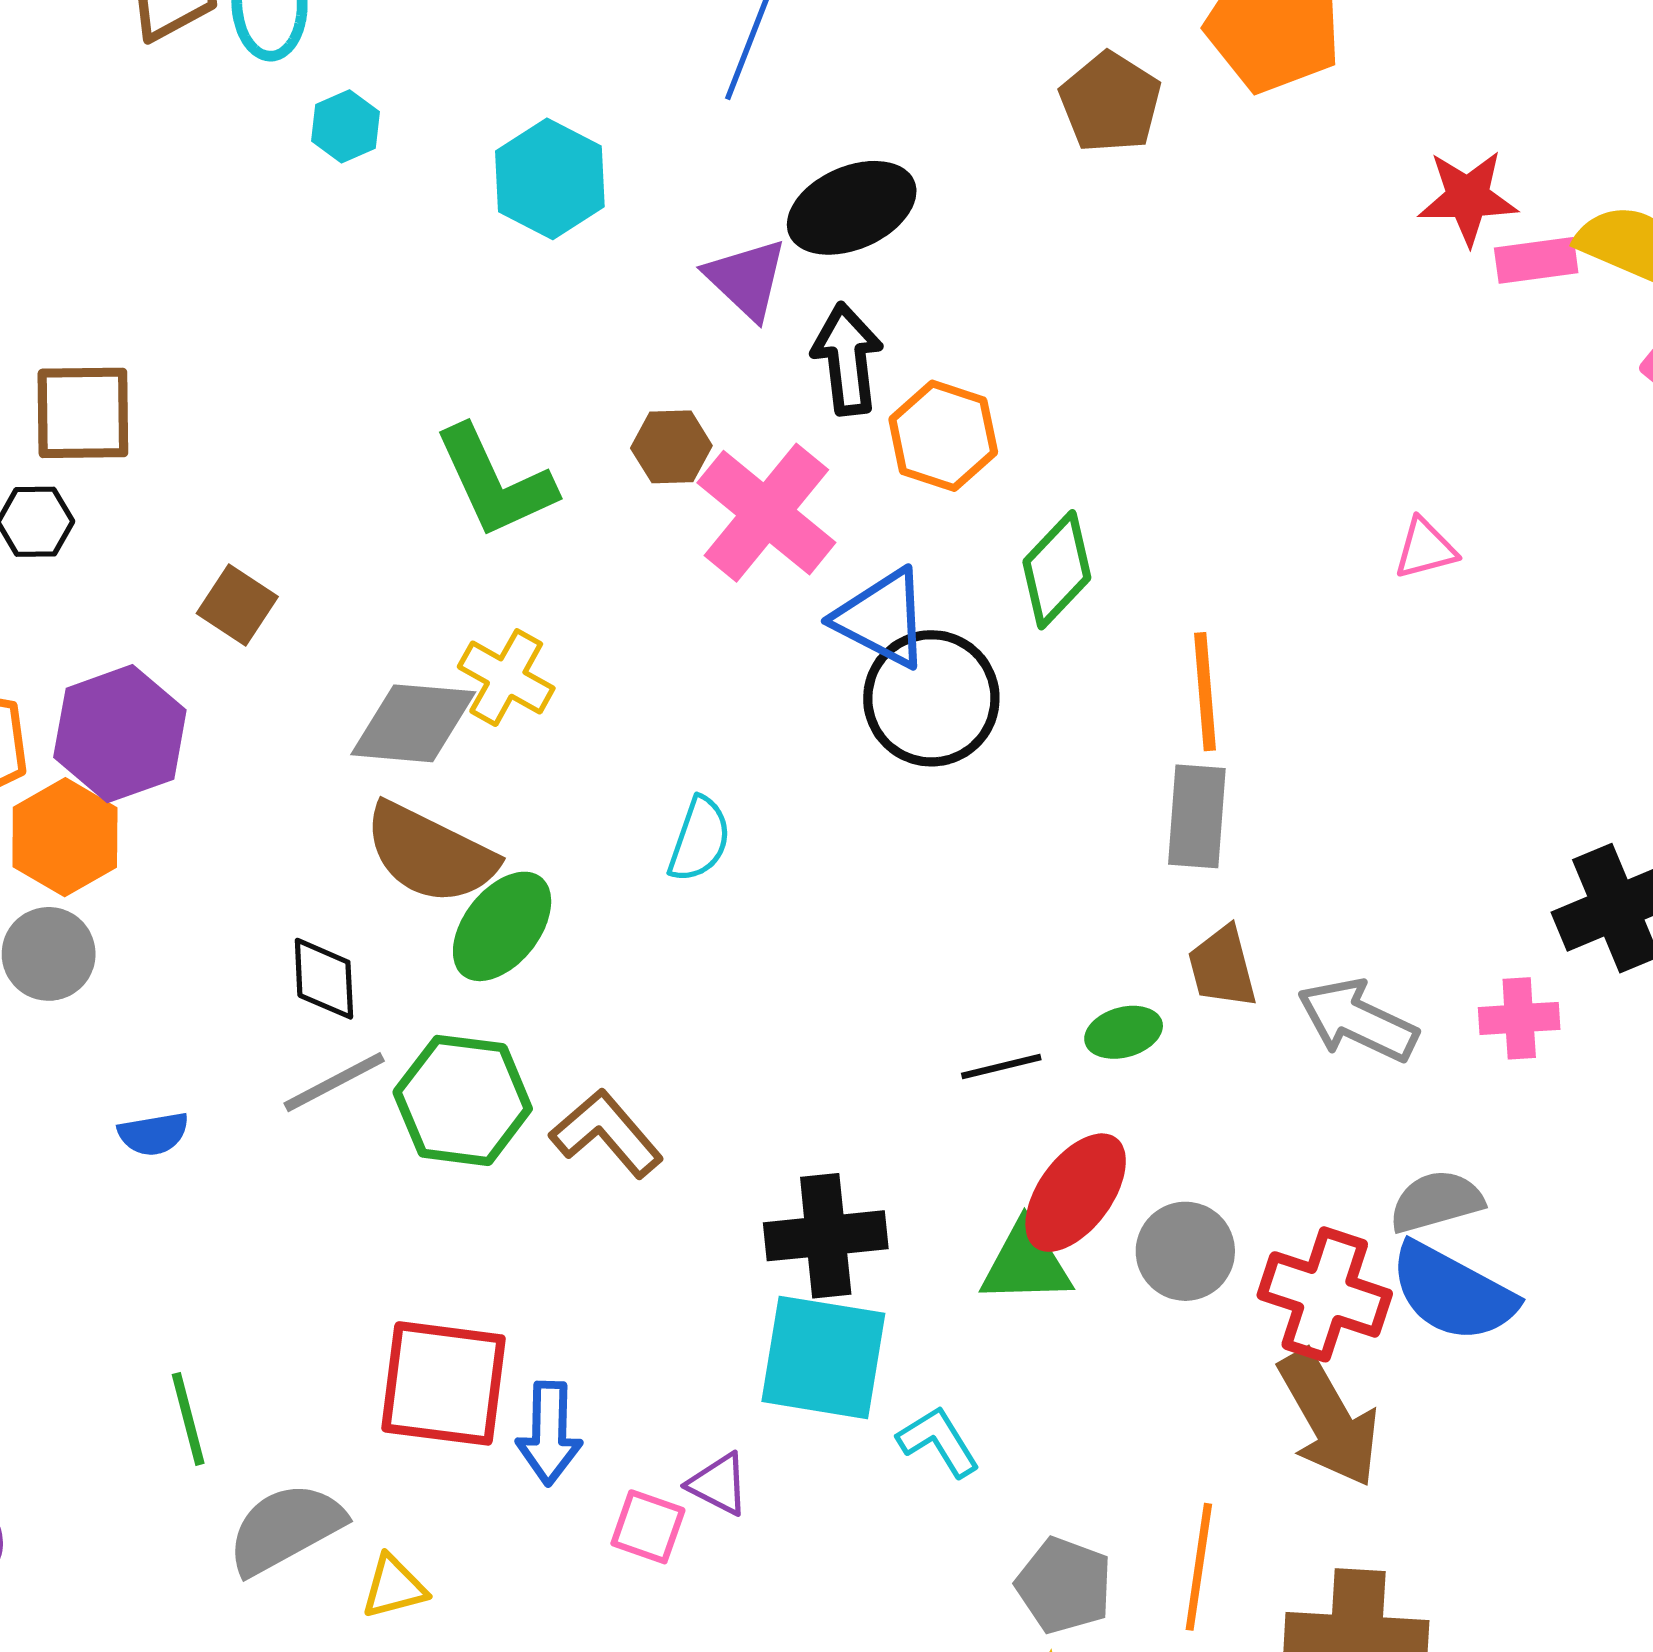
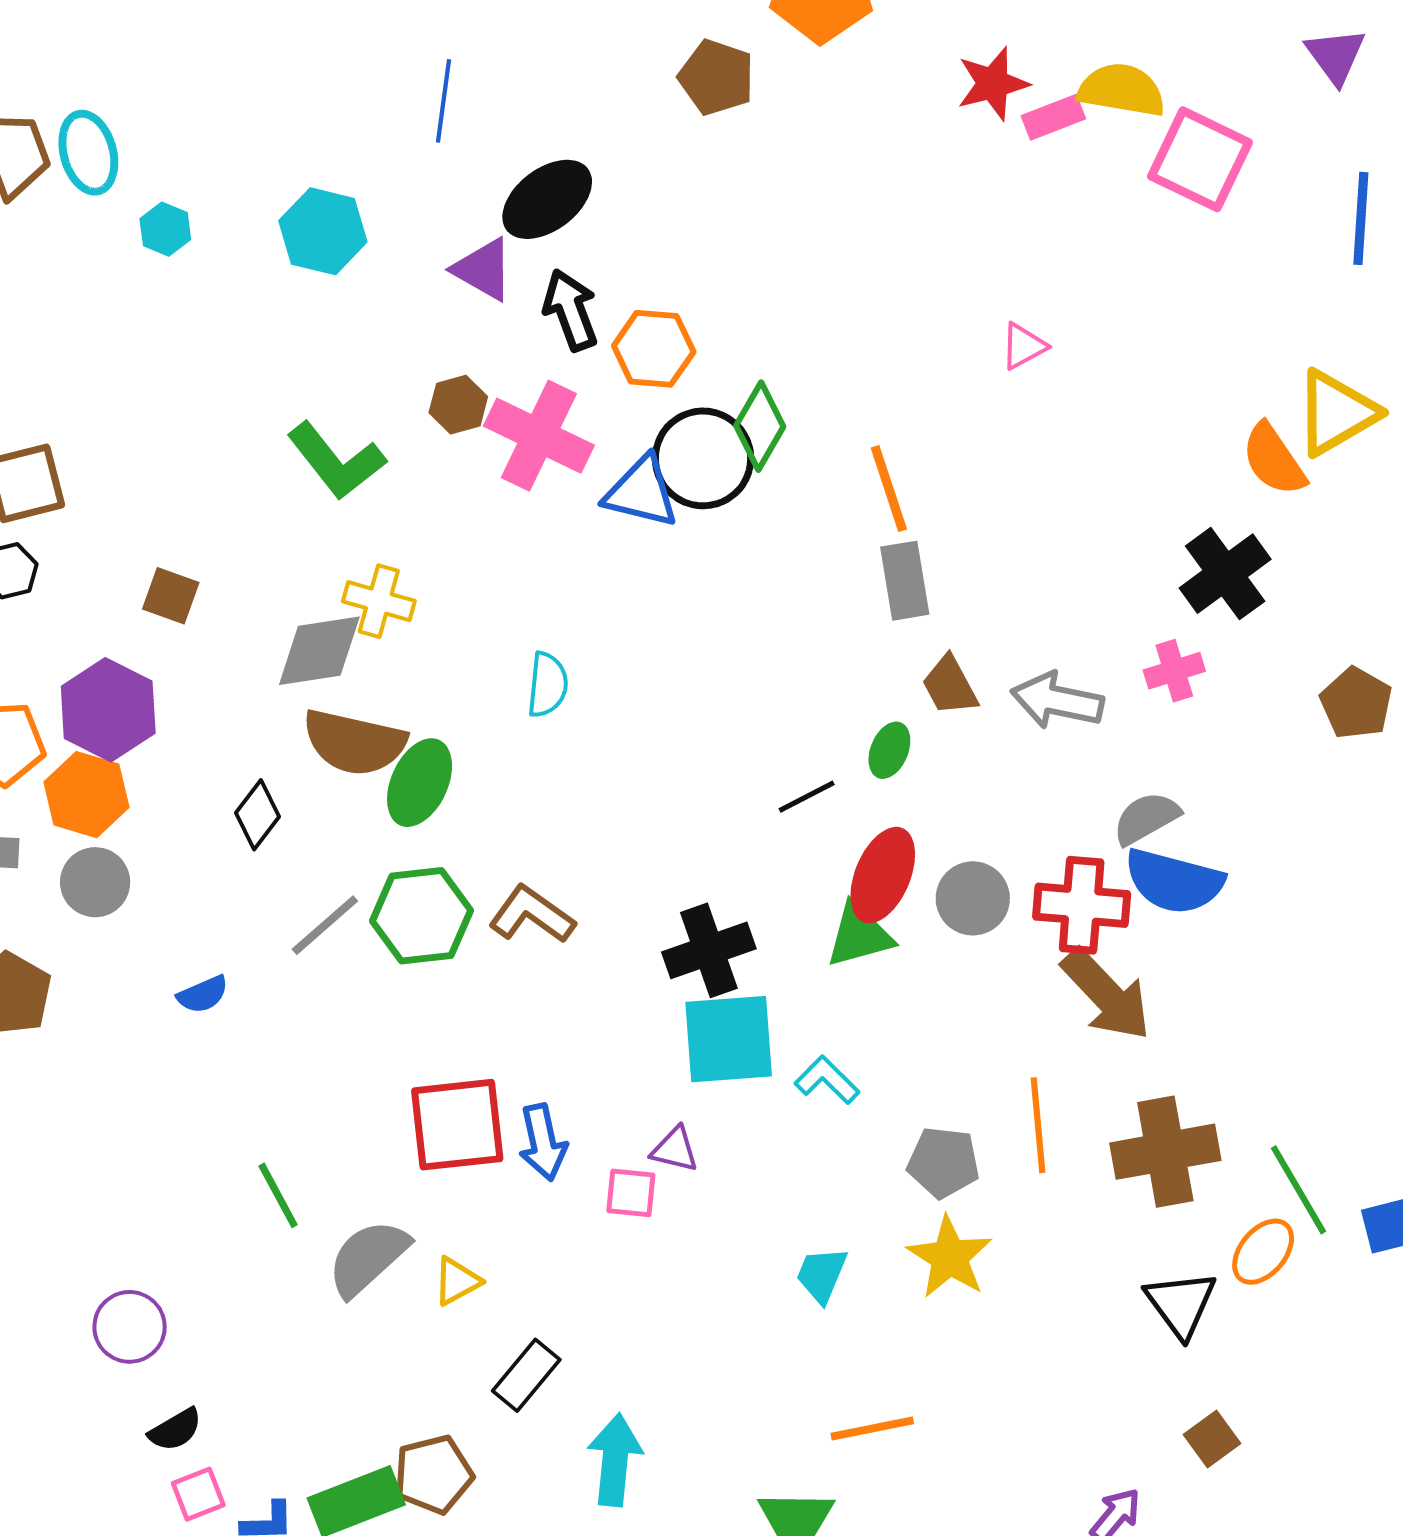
black circle: (931, 698) -> (703, 458), moved
black diamond: (324, 979) -> (257, 815), moved, turned 54
green ellipse: (1124, 1032) -> (889, 750), turned -38

